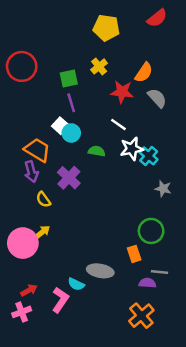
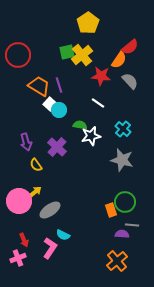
red semicircle: (157, 18) -> (130, 47), moved
yellow pentagon: (106, 28) -> (88, 23), turned 30
yellow cross: (99, 66) -> (82, 55), size x1.5
green square: (69, 79) -> (67, 52), moved
white star: (132, 149) -> (91, 136), moved
orange trapezoid: (37, 150) -> (39, 86), moved
gray star: (163, 189) -> (122, 160), moved, size x1.6
green circle: (151, 231) -> (125, 202), moved
gray ellipse: (100, 271) -> (50, 210), moved, turned -45
red arrow: (29, 290) -> (24, 240), turned 96

